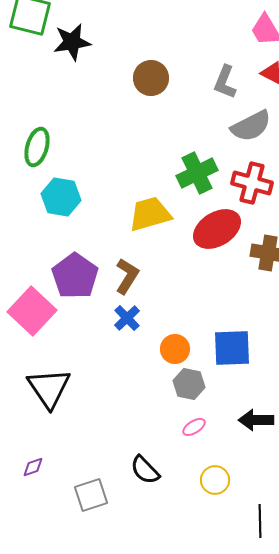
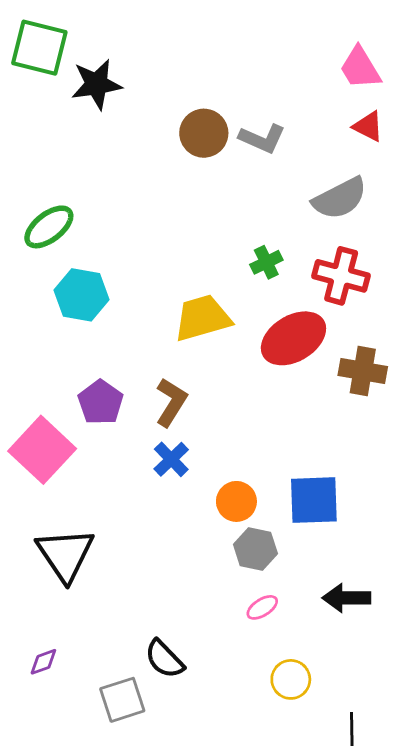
gray L-shape: (225, 82) -> (262, 139), moved, turned -88
green ellipse: (37, 147) -> (49, 227), turned 36
green cross: (197, 173) -> (266, 262), size x0.6
purple pentagon: (75, 276) -> (101, 402), size x0.7
black semicircle: (145, 470) -> (164, 659), moved

